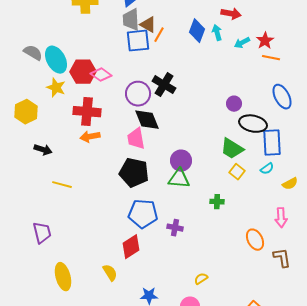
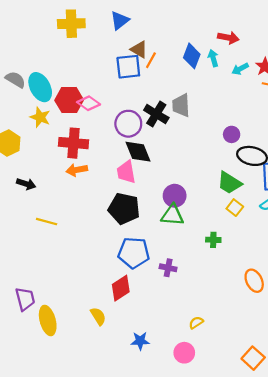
gray trapezoid: (131, 20) -> (181, 105), moved
purple trapezoid: (42, 233) -> (25, 299), moved

